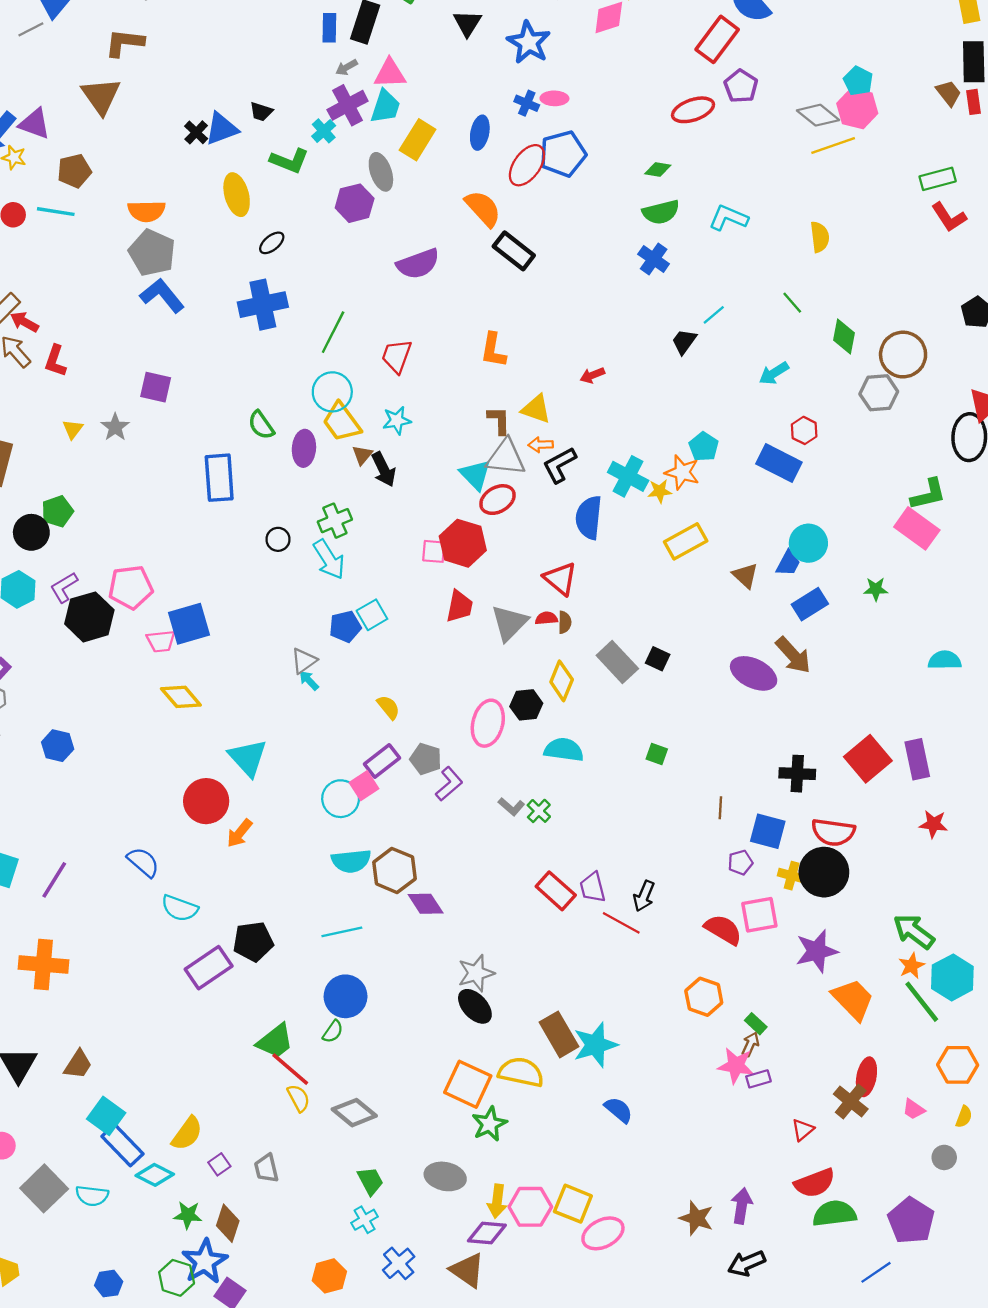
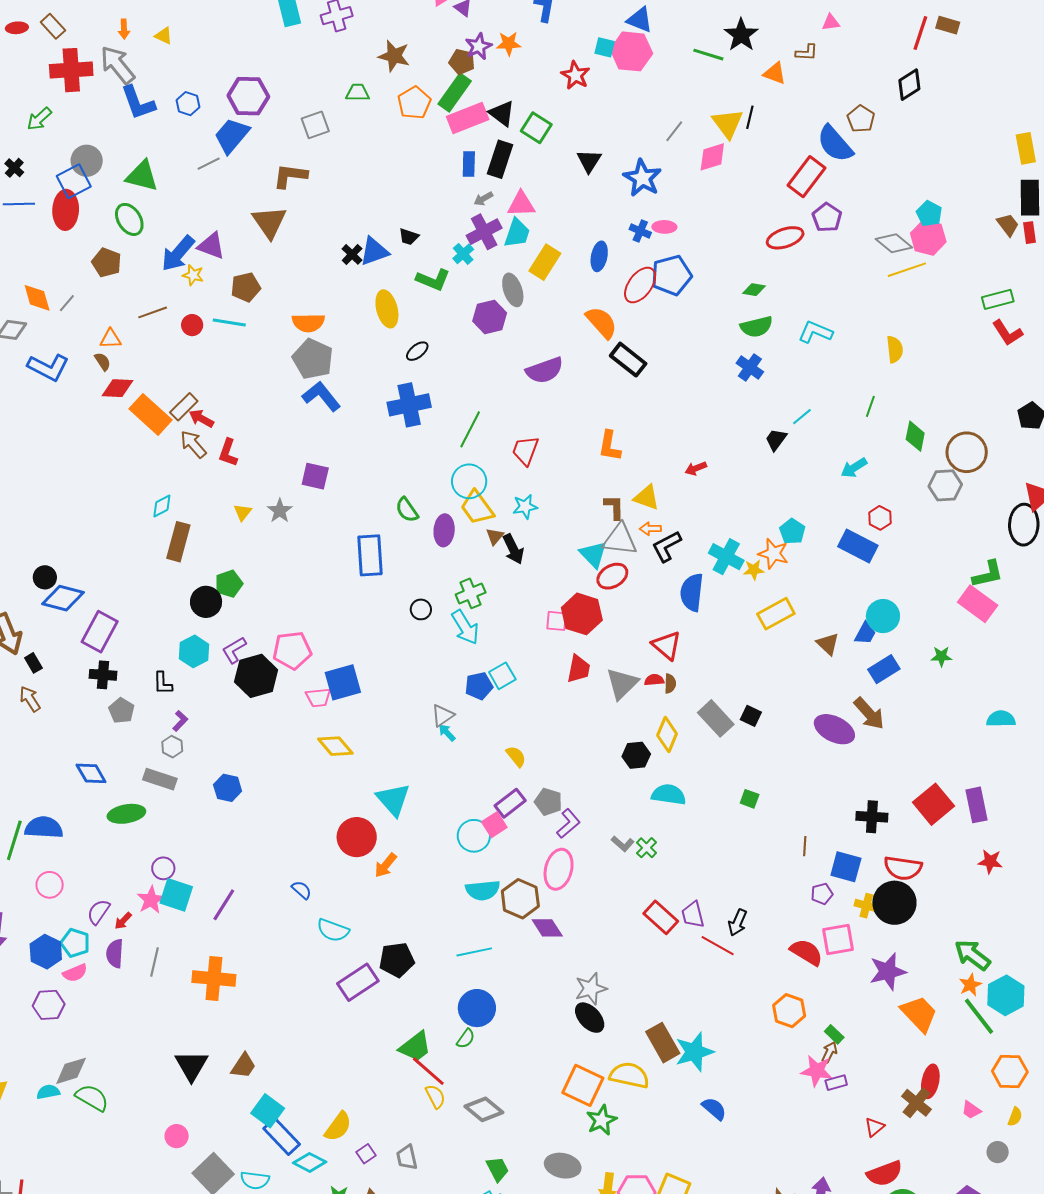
green line: (792, 303) -> (870, 406), turned 60
pink ellipse: (488, 723) -> (559, 869), moved
blue semicircle: (143, 862) -> (302, 890), size x0.7

